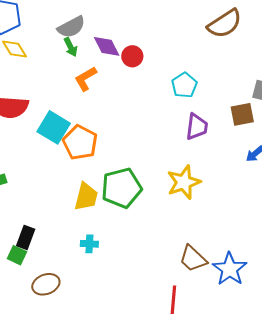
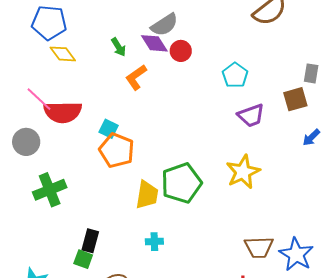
gray semicircle: (71, 27) -> (164, 25), moved
cyan square: (54, 127) -> (109, 129), size x0.6
purple trapezoid: (197, 127) -> (251, 115), turned 68
orange pentagon: (80, 142) -> (117, 150), moved
brown trapezoid: (193, 259) -> (259, 247), turned -40

